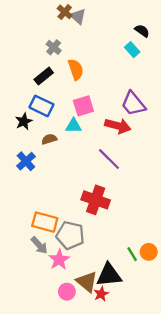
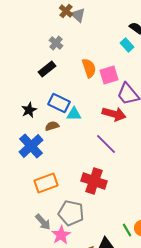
orange semicircle: (76, 69) -> (89, 68), moved
blue rectangle: (41, 106) -> (59, 103), moved
pink square: (83, 106) -> (109, 75), moved
blue cross: (26, 161) -> (31, 146), size x1.4
orange rectangle: (45, 222) -> (46, 183), moved, turned -35

